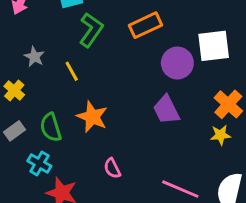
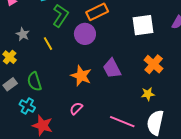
purple circle: (177, 63) -> (85, 34), moved
orange star: (92, 117) -> (81, 76), moved
yellow star: (221, 135) -> (148, 94), moved
pink semicircle: (112, 168) -> (76, 108), turned 72

